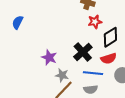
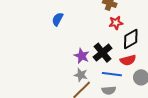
blue semicircle: (18, 22) -> (58, 19), moved
purple star: (49, 57) -> (82, 56), moved

